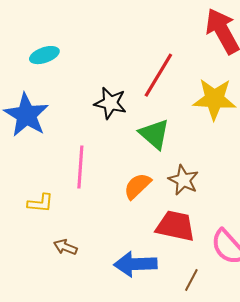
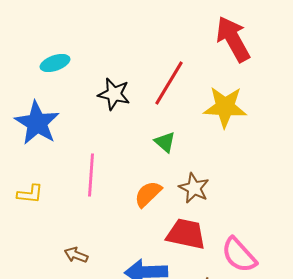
black star: (110, 103) -> (114, 94), moved
green triangle: (154, 134) -> (165, 142), size x0.7
yellow L-shape: (40, 203) -> (30, 194), moved

